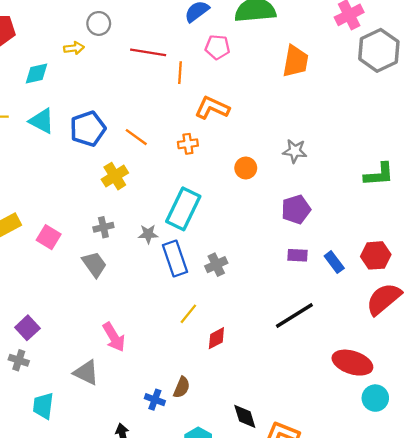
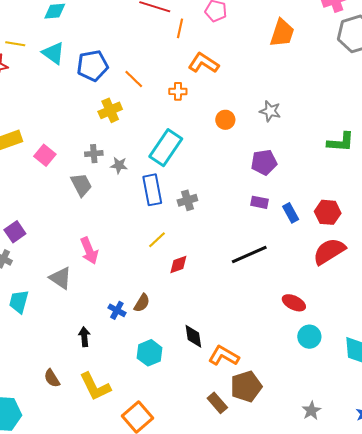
gray star: (148, 234) -> (119, 165), moved
red ellipse: (352, 363) -> (294, 303), size x0.7

